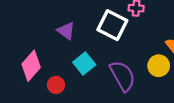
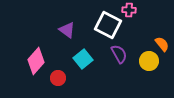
purple semicircle: (123, 76) -> (119, 54), moved, size x0.7

